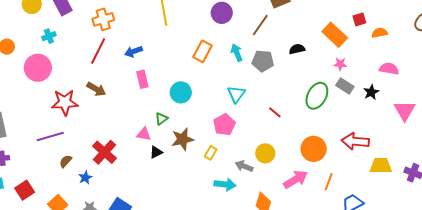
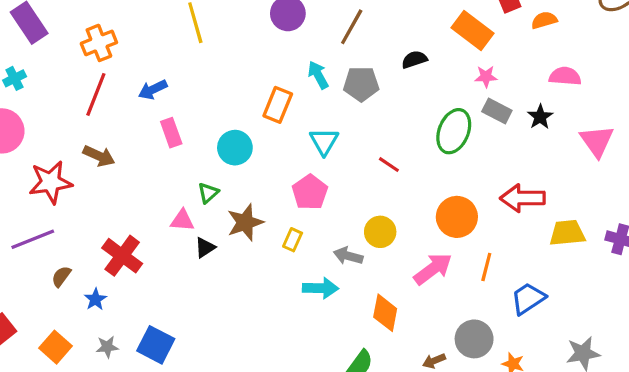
orange rectangle: (202, 51) -> (278, 105), moved

